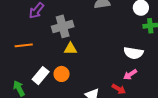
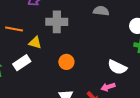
yellow triangle: (70, 49) -> (35, 43), moved
orange circle: (62, 74) -> (66, 62), moved

